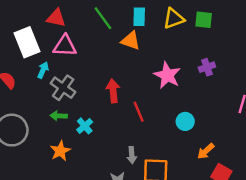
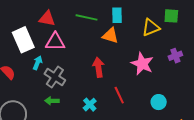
green line: (103, 18) -> (86, 17), turned -40
yellow triangle: (174, 19) -> (151, 27), moved
red arrow: (113, 91) -> (98, 67), moved
cyan cross: (85, 126) -> (90, 105), moved

